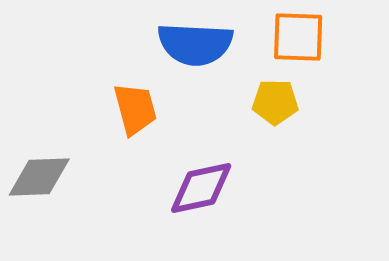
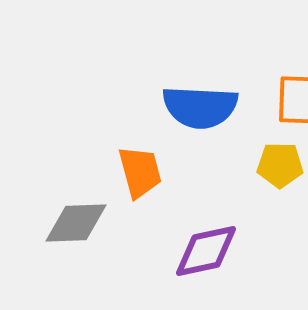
gray diamond: (39, 177) -> (76, 223), moved

